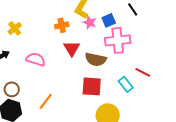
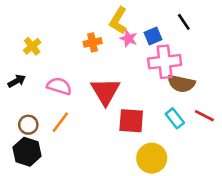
red triangle: (72, 48) -> (105, 91), moved, size x1.4
brown semicircle: (96, 59) -> (181, 84), moved
red line: (143, 72) -> (204, 116), moved
orange line: (46, 101) -> (60, 122), moved

